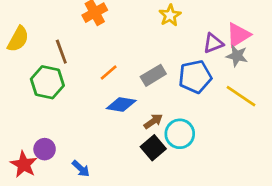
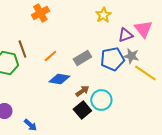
yellow star: (170, 15) -> (103, 15), moved
pink triangle: (238, 35) -> (143, 29), turned -36
brown line: (61, 52) -> (22, 49), moved
gray star: (237, 56) -> (131, 56), moved

